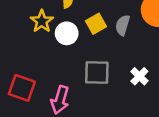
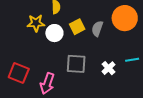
yellow star: (42, 21) -> (36, 23), turned 30

